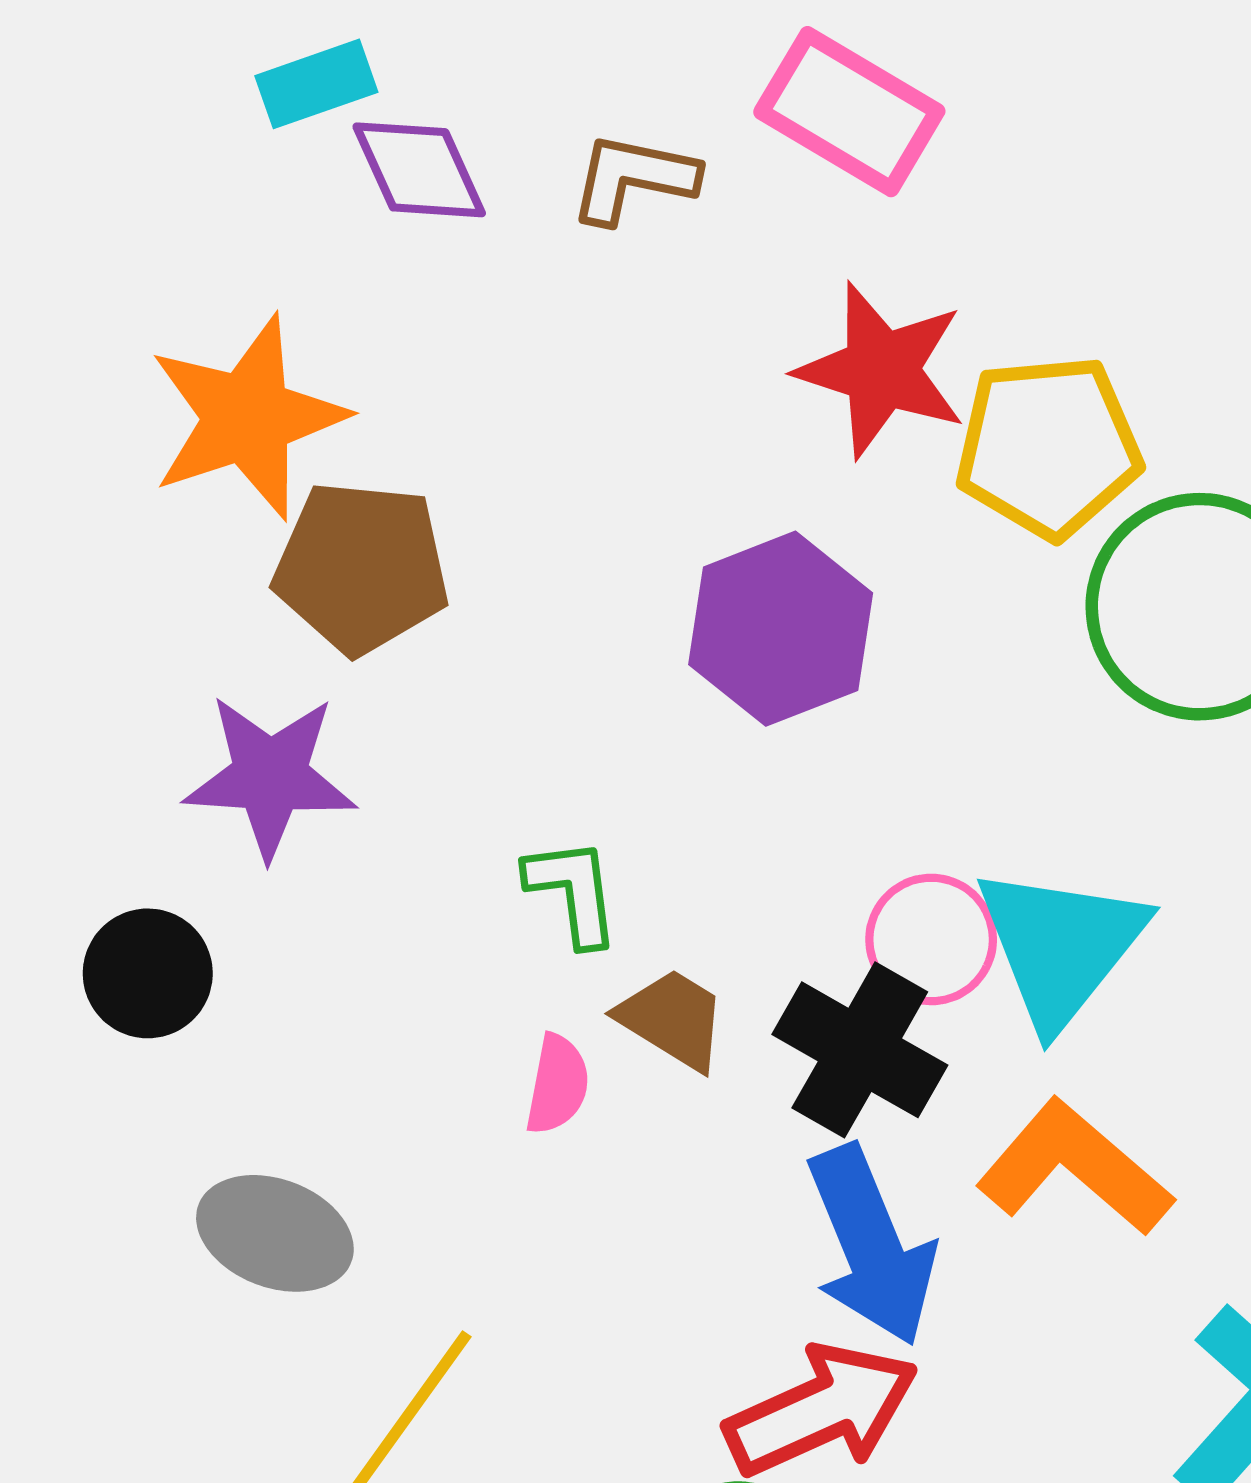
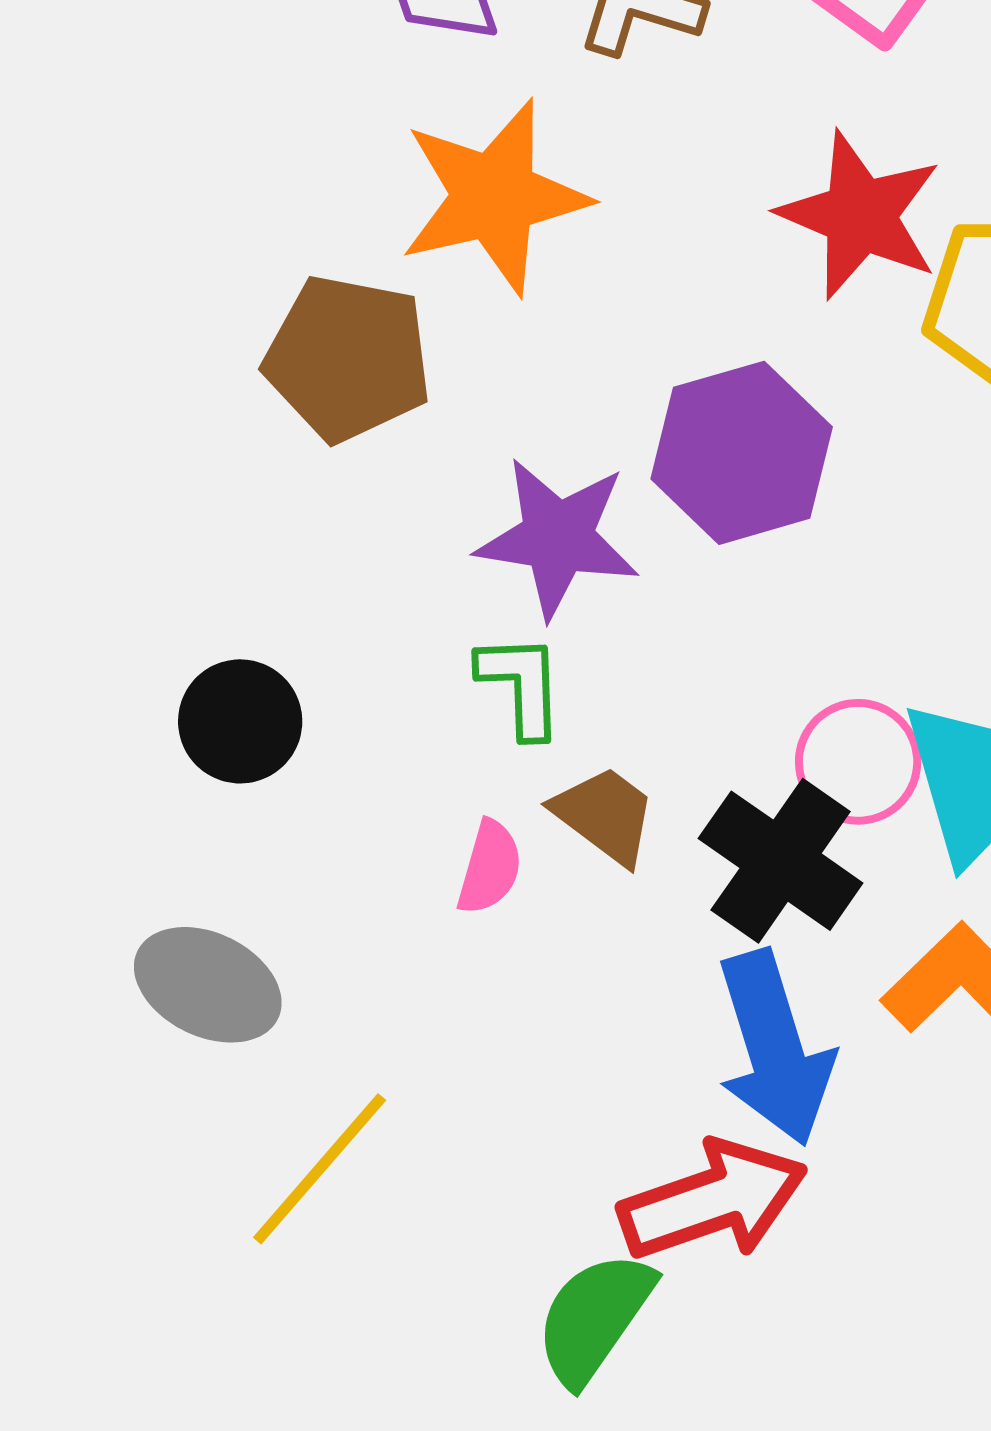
orange star: (247, 418) -> (494, 197), moved
purple star: (270, 776) -> (558, 538), moved
black circle: (148, 973) -> (240, 721), moved

